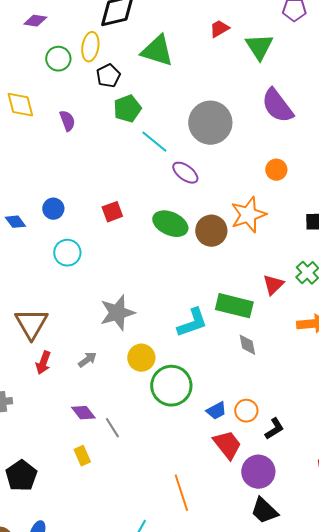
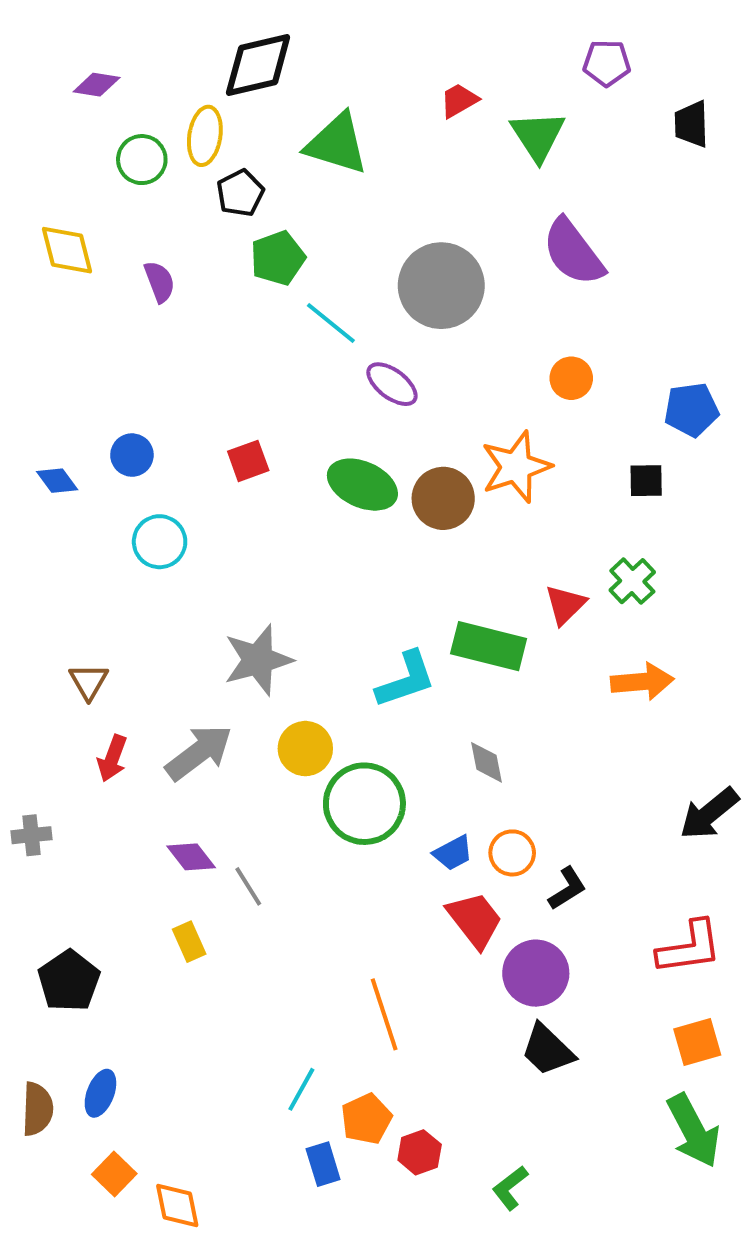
brown triangle: (31, 324) -> (89, 682), size x0.6
gray diamond: (247, 345) -> (487, 762), moved
gray arrow: (87, 360) -> (199, 752), size x1.8

